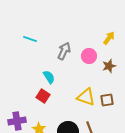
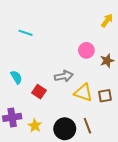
yellow arrow: (109, 38) -> (107, 20), moved
gray arrow: (64, 51) -> (64, 76), moved, turned 54
cyan semicircle: (49, 77) -> (16, 77), moved

